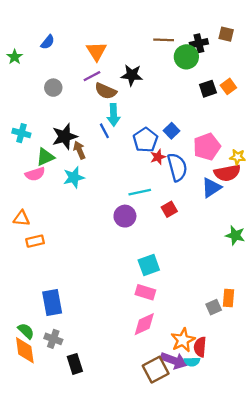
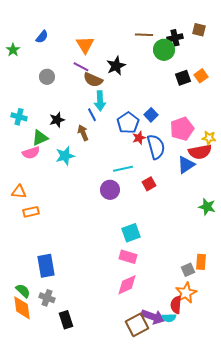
black star: (132, 75) -> (116, 66), turned -30
purple line: (92, 76) -> (81, 67), turned 56
black star: (65, 136) -> (57, 120), size x0.7
brown arrow: (79, 150) -> (83, 133), moved
orange star: (183, 340) -> (186, 293), moved

